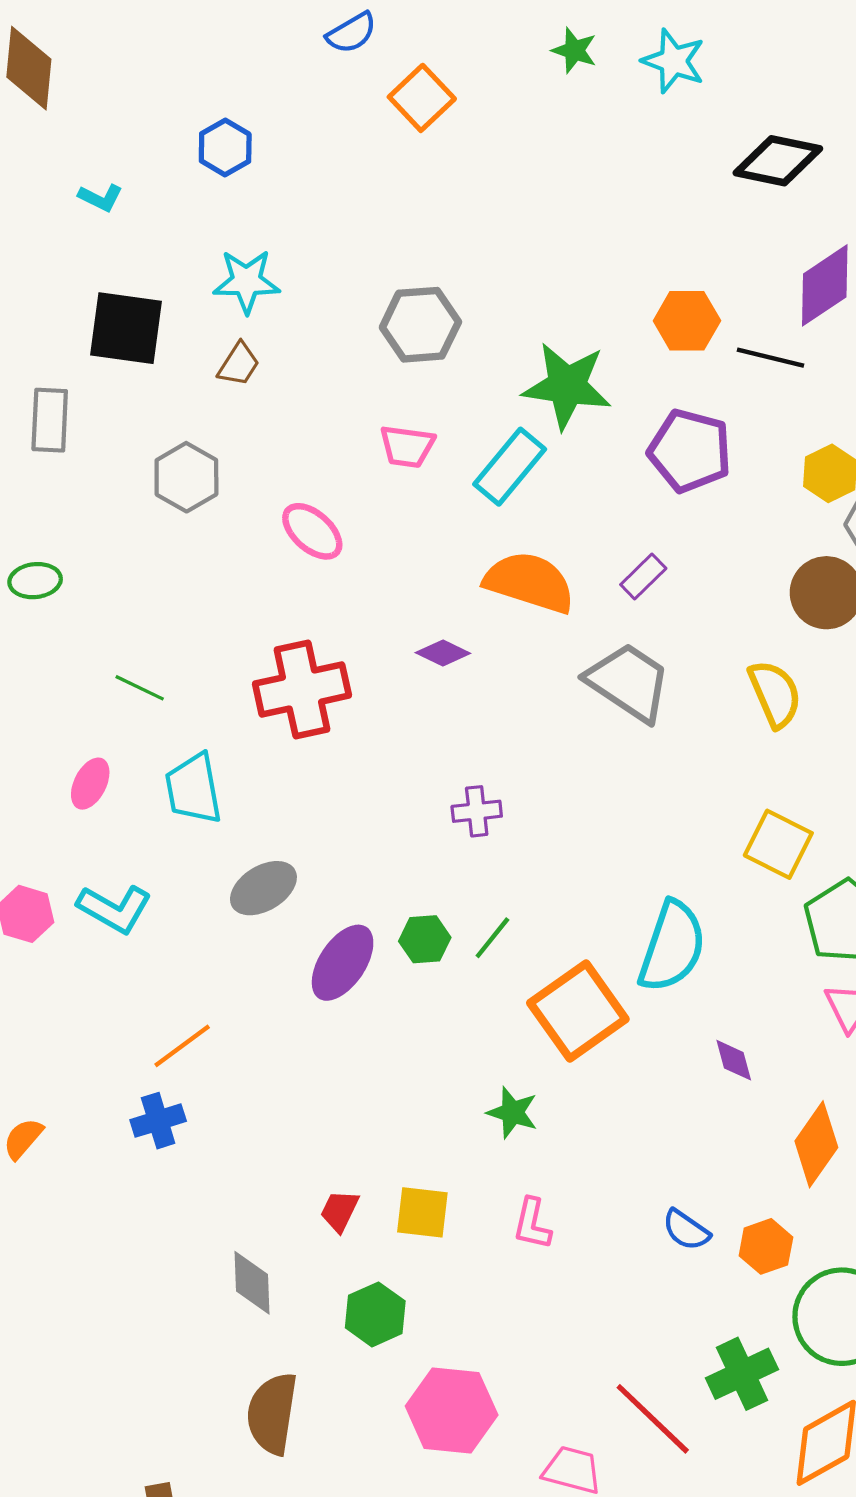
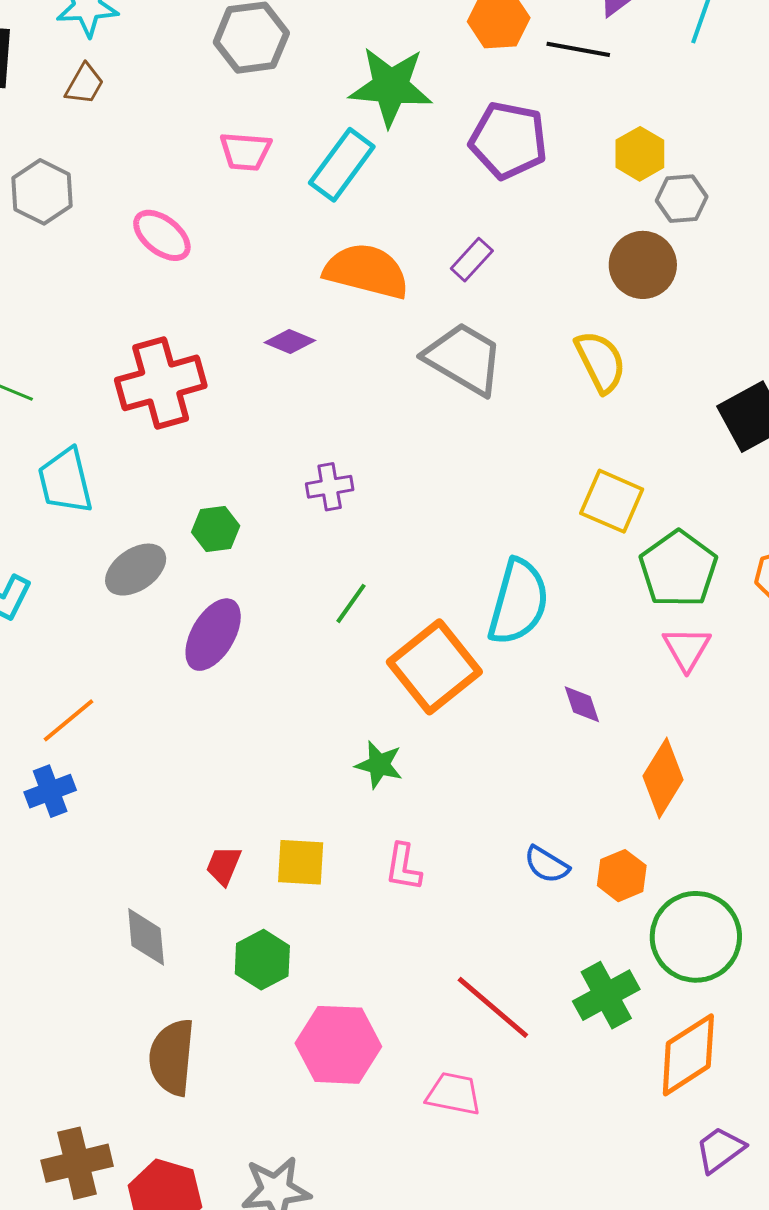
green hexagon: (425, 939) -> (216, 529), moved
red line: (653, 1419) -> (493, 1007), moved

